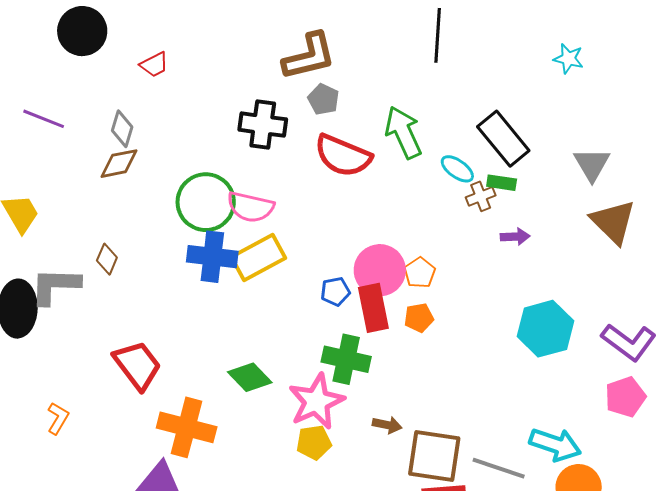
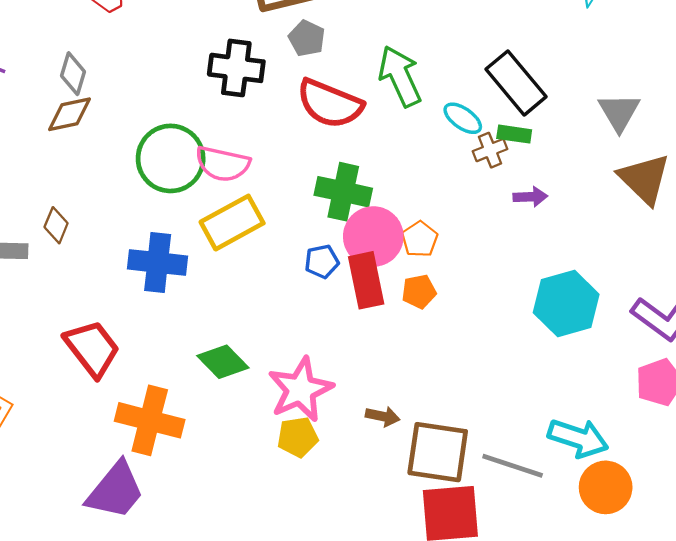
blue cross: (212, 257) -> (158, 262), moved
green cross: (346, 359) -> (343, 192), moved

